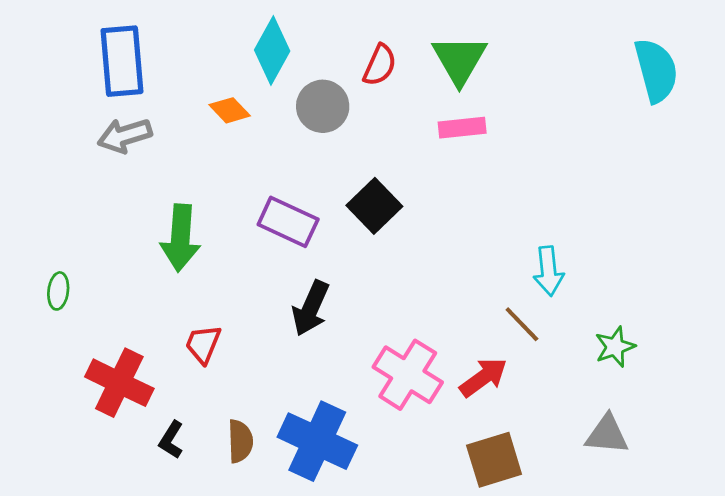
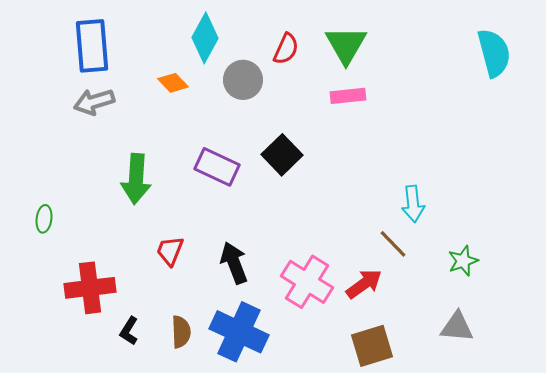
black arrow: (311, 308) -> (234, 263), moved, turned 135
red trapezoid: (203, 344) -> (170, 251), moved
red cross: (119, 383) -> (90, 288), turned -33

